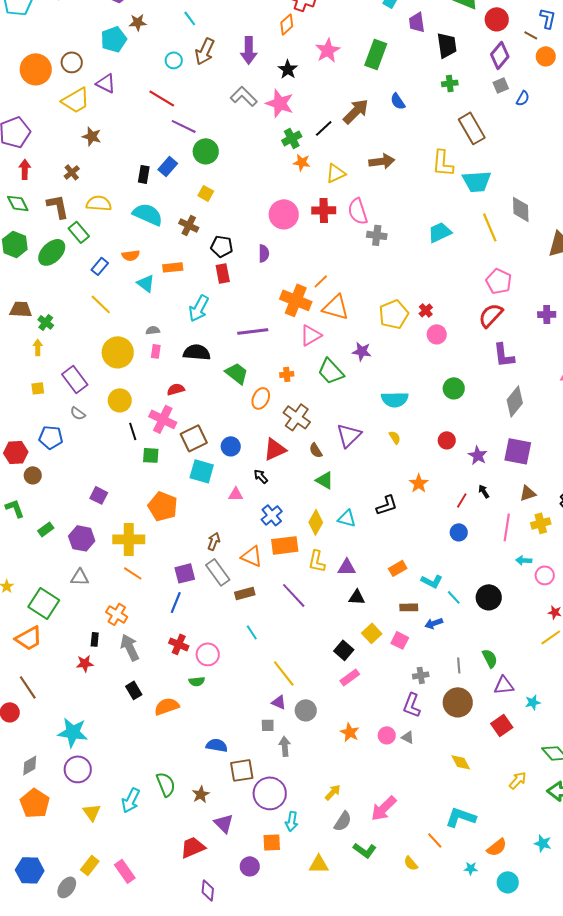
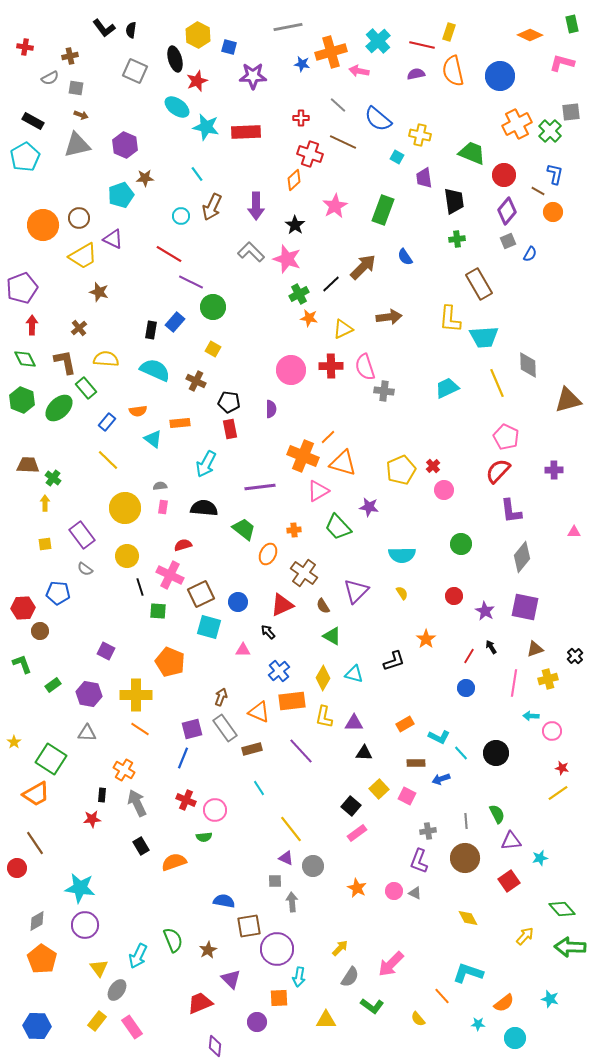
gray ellipse: (67, 887) -> (117, 990), moved

